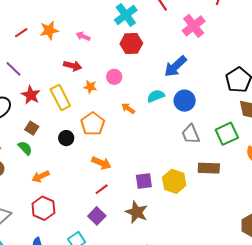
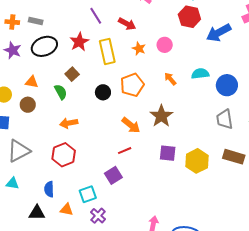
blue arrow: (175, 66) -> (219, 33), moved
purple line: (14, 69) -> (96, 16), moved
brown star: (137, 212) -> (161, 116), moved

